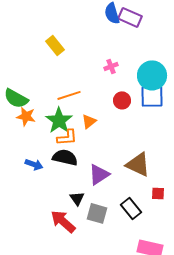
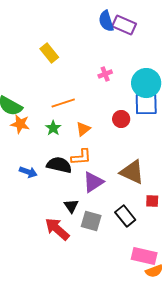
red circle: (122, 100) -> (121, 119), moved
green star: (59, 120) -> (53, 128), size x0.6
orange L-shape: (67, 137) -> (81, 157), moved

